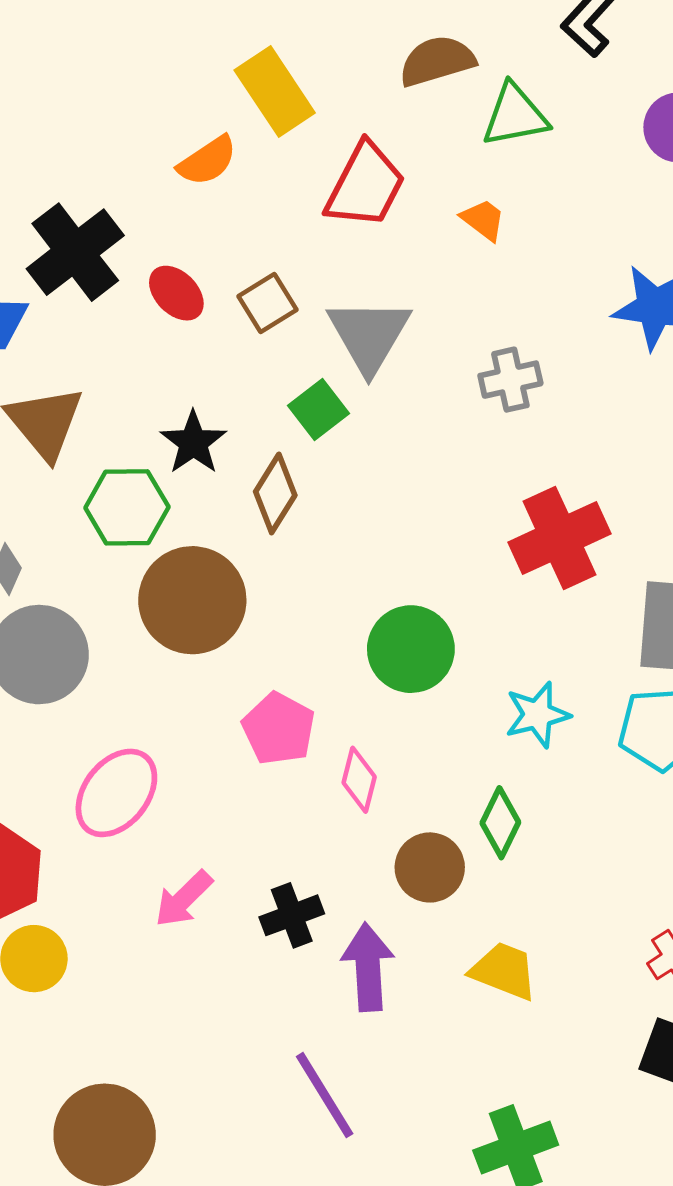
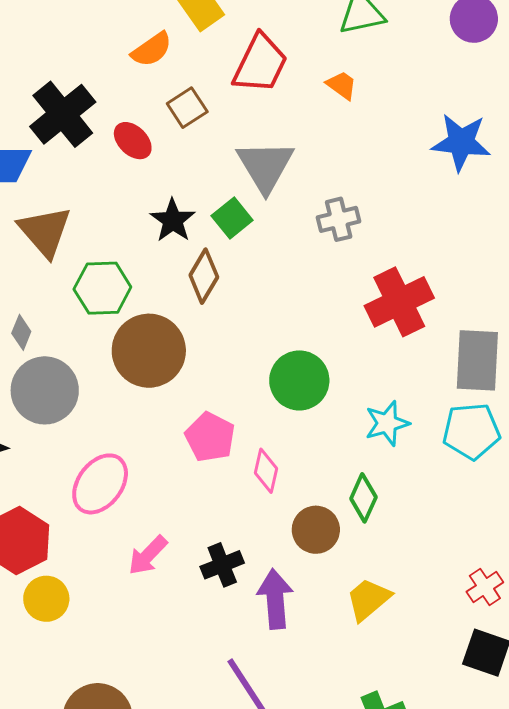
brown square: (268, 303) -> (187, 108), moved
gray cross: (510, 380) -> (339, 219), moved
black star: (193, 442) -> (173, 220), moved
yellow trapezoid: (504, 971) -> (368, 599), turned -60

